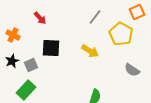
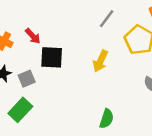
red arrow: (40, 18) -> (33, 36), moved
yellow arrow: (90, 51) -> (100, 61), turned 84

